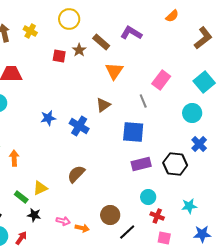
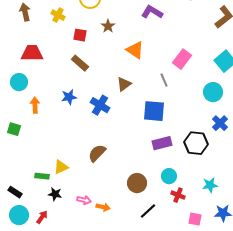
yellow cross: (30, 31) -> (58, 15), moved
brown rectangle: (101, 42) -> (80, 63), moved
brown star: (79, 50) -> (108, 26), moved
orange triangle: (114, 71) -> (135, 50), turned -30
orange arrow: (14, 158) -> (35, 105), moved
green rectangle: (21, 197) -> (42, 176), turned -32
brown circle: (110, 215) -> (137, 183), moved
pink square: (164, 238) -> (195, 219), moved

